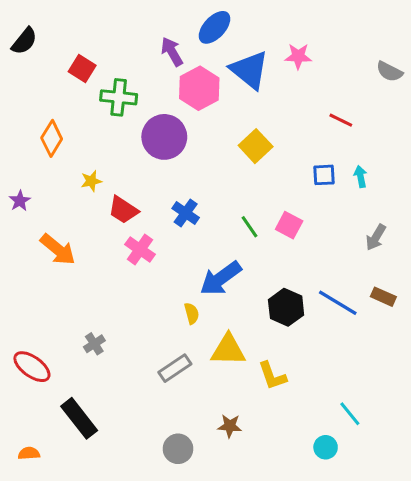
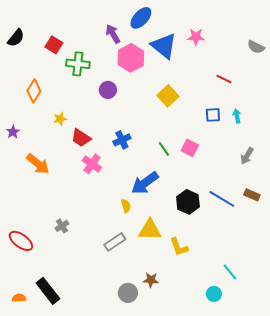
black semicircle: (24, 41) -> (16, 38), moved
purple circle: (164, 137) -> (108, 90), size x0.6
blue cross: (186, 213) -> (122, 140), turned 30
black rectangle: (79, 418) -> (48, 291), moved
gray circle: (178, 449) -> (128, 293), moved

